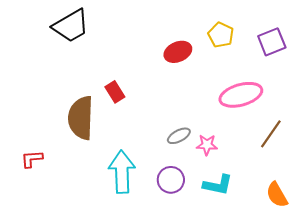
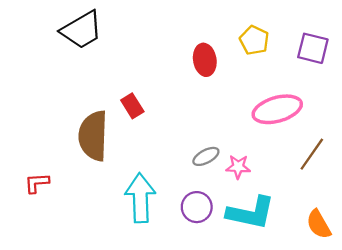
purple square: (272, 42) -> (313, 48), turned 36
red ellipse: (178, 52) -> (205, 60), turned -76
cyan L-shape: (218, 185) -> (251, 213), size x1.4

